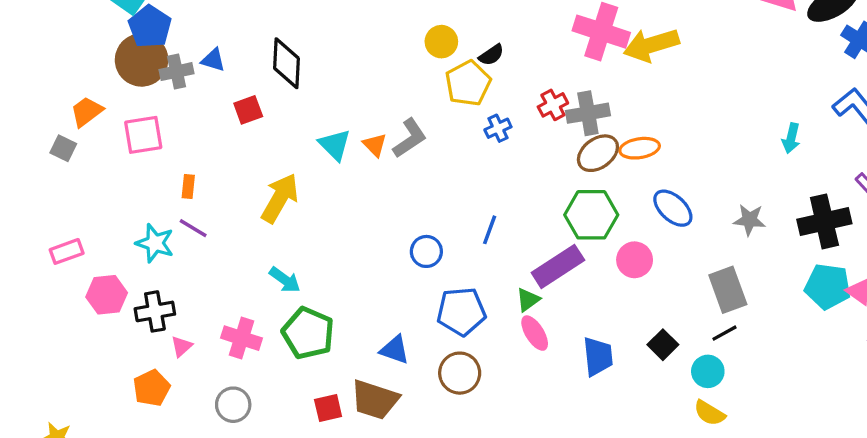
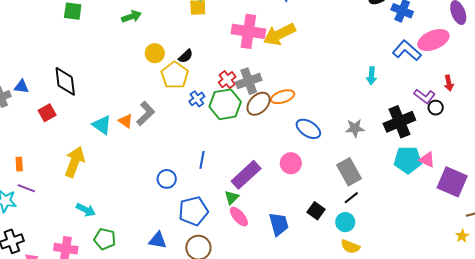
green hexagon: (591, 215) -> (225, 104), moved
green pentagon: (308, 333) -> (105, 239), size x0.7

